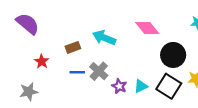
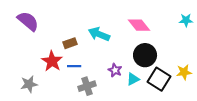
black circle: (173, 55) -> (145, 55), moved
red star: (42, 61) -> (52, 61), moved, size x1.5
gray cross: (99, 71) -> (87, 86), moved, turned 30
purple star: (119, 86) -> (115, 70), moved

